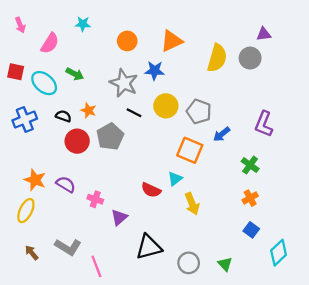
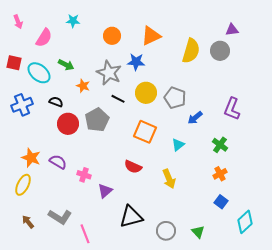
orange star: (88, 110) -> (83, 86), moved
orange square: (190, 150) -> (145, 132), moved
cyan triangle: (175, 179) -> (178, 145), moved

